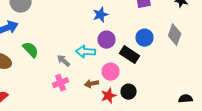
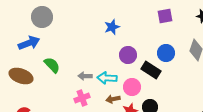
blue star: (101, 15) -> (112, 27), moved
cyan arrow: (86, 52) -> (107, 78), moved
gray arrow: (64, 61) -> (85, 76), turned -40

